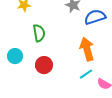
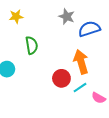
red circle: (44, 65) -> (61, 78), moved

